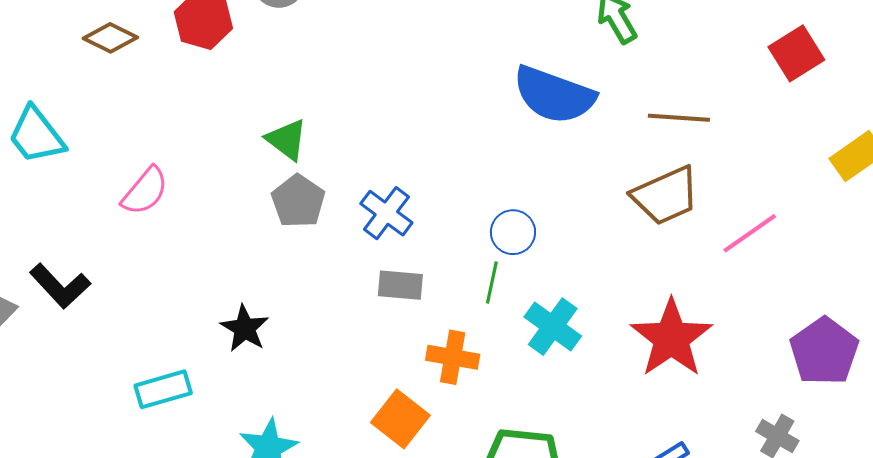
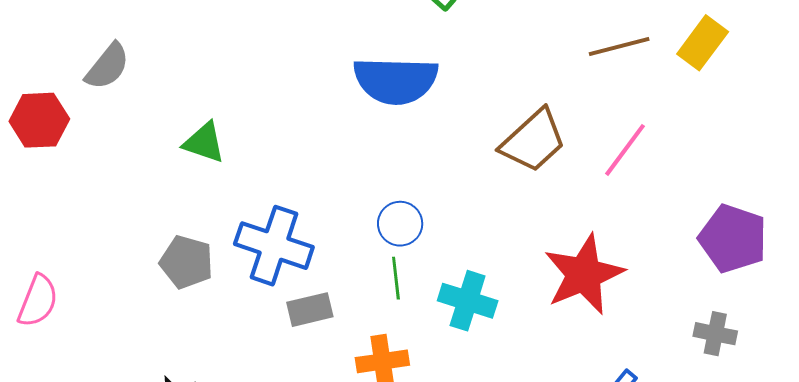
brown line: (679, 118) -> (619, 47), moved
green triangle: (287, 140) -> (204, 143), moved
blue cross: (386, 213) -> (274, 246), size x1.4
red star: (671, 338) -> (584, 274), turned 30

